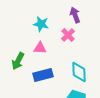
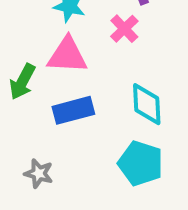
pink triangle: (40, 48) -> (67, 55), size x1.5

